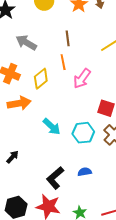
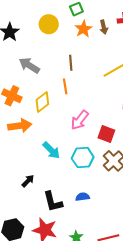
pink arrow: (82, 78) -> (80, 120), moved
black arrow: (12, 157) -> (28, 181), moved
black L-shape: (55, 178) -> (53, 202), turned -65

